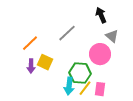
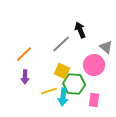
black arrow: (101, 15) -> (80, 30), moved
yellow square: (45, 62) -> (62, 71), moved
yellow line: (85, 88) -> (49, 91), moved, turned 35

